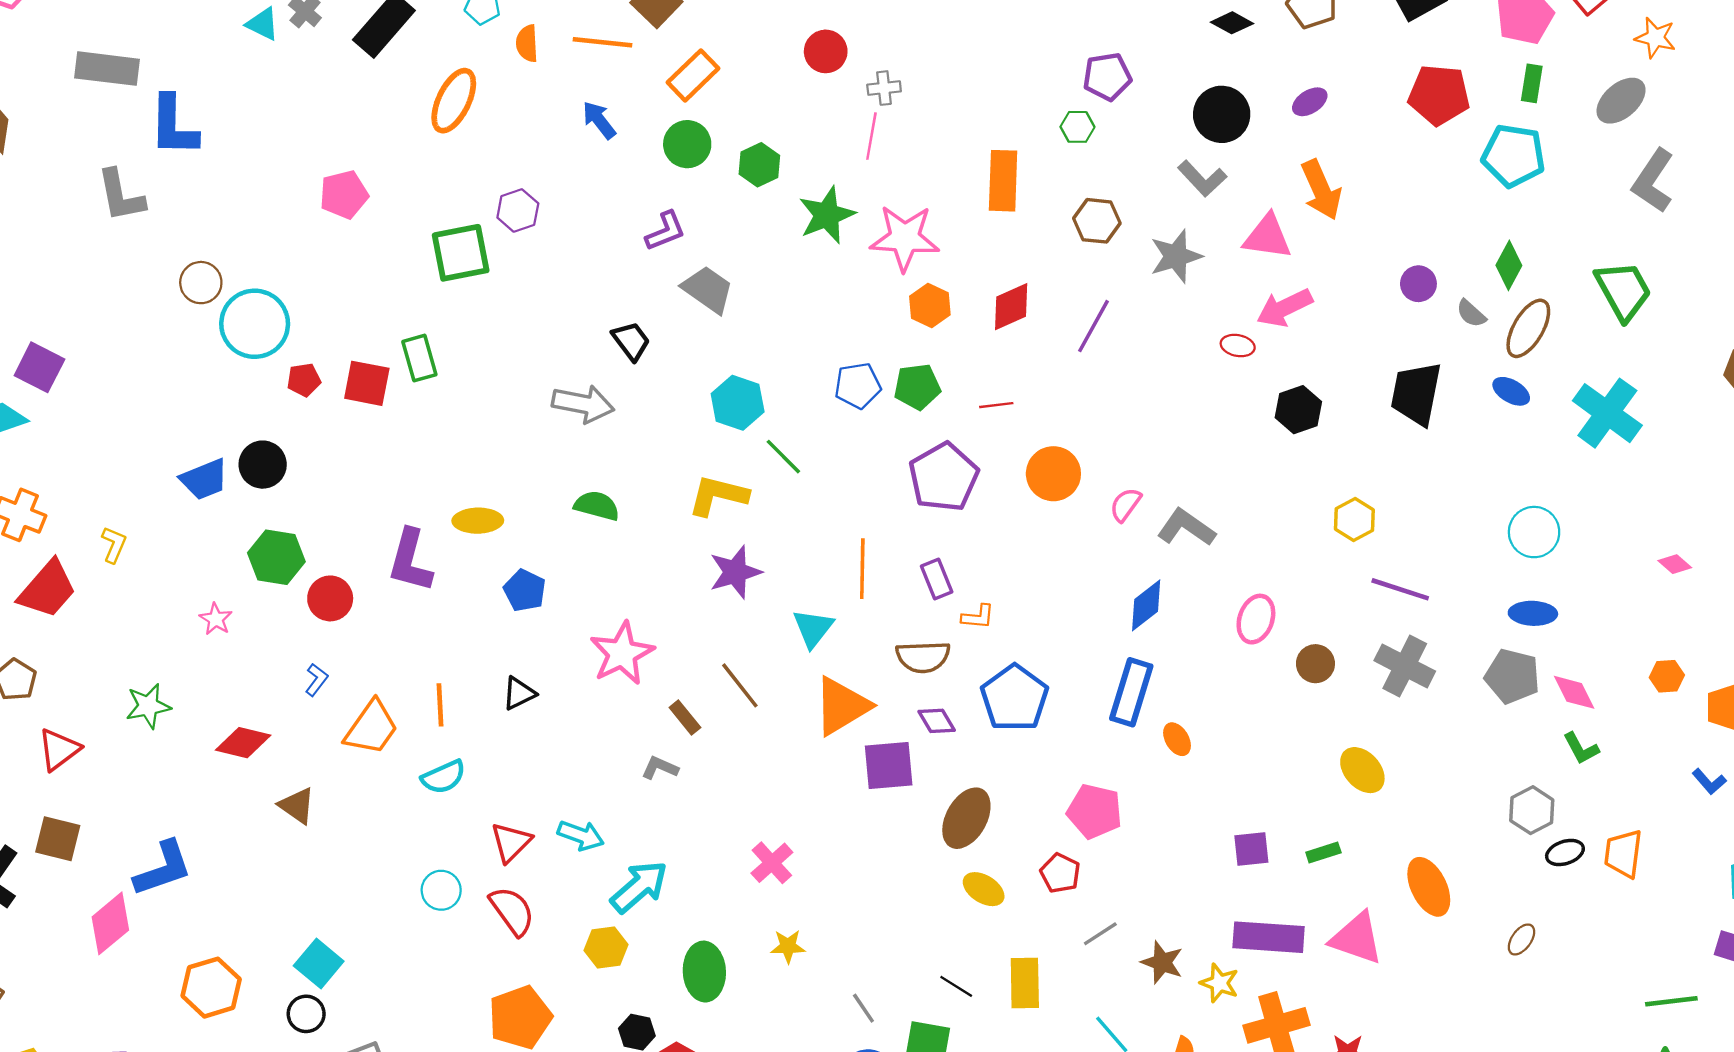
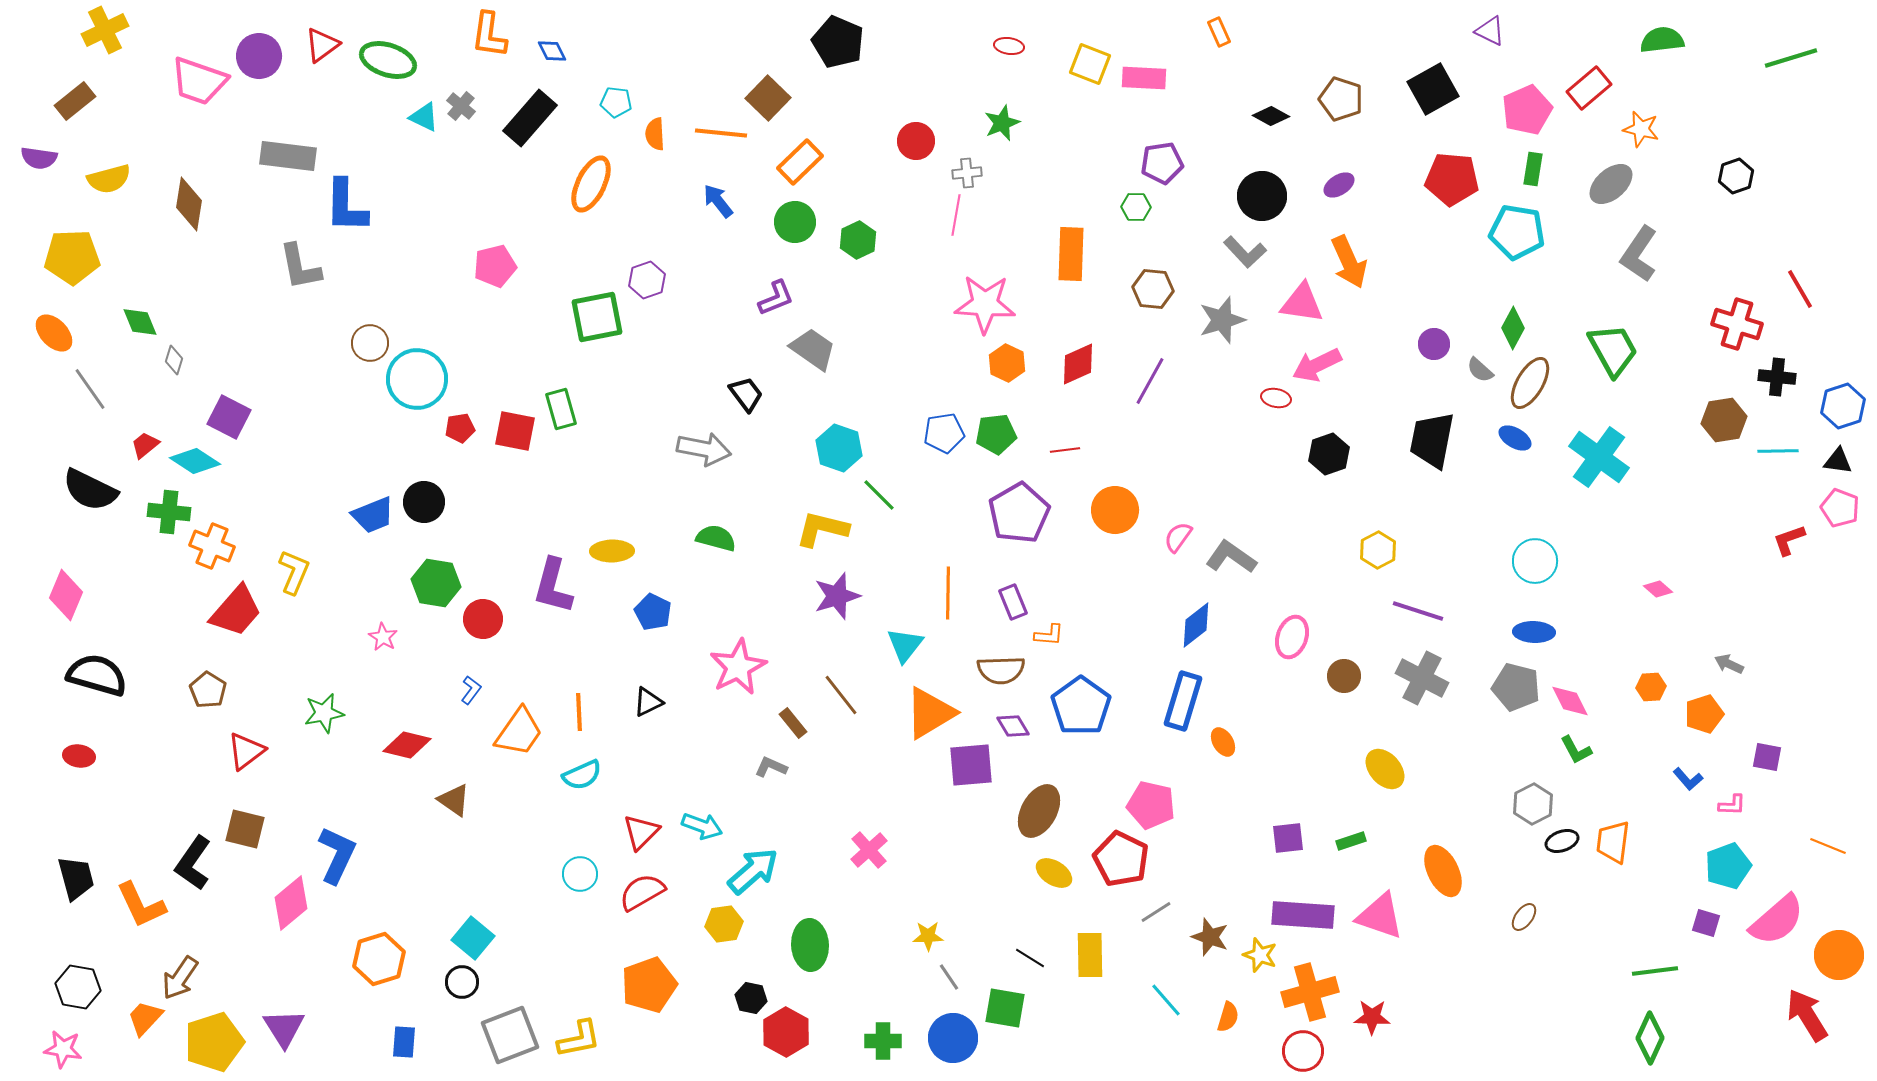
green star: (827, 215) -> (1002, 123), moved, size x0.7
yellow L-shape: (114, 545) -> (294, 572), size x1.4
blue L-shape: (163, 869) -> (337, 855), turned -46
red pentagon: (1060, 873) -> (1121, 859), size x1.6
red semicircle: (512, 911) -> (642, 892), turned -84
yellow star: (788, 946) -> (928, 936), moved

